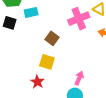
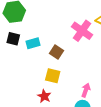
cyan rectangle: (31, 12) -> (33, 43), moved
pink cross: (79, 19) -> (82, 31), turned -30

